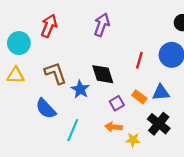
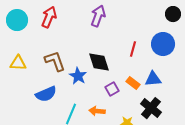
cyan circle: (19, 43) -> (17, 20), moved
blue semicircle: (46, 109) -> (46, 94), turned -70
orange arrow: (114, 127) -> (97, 111), moved

